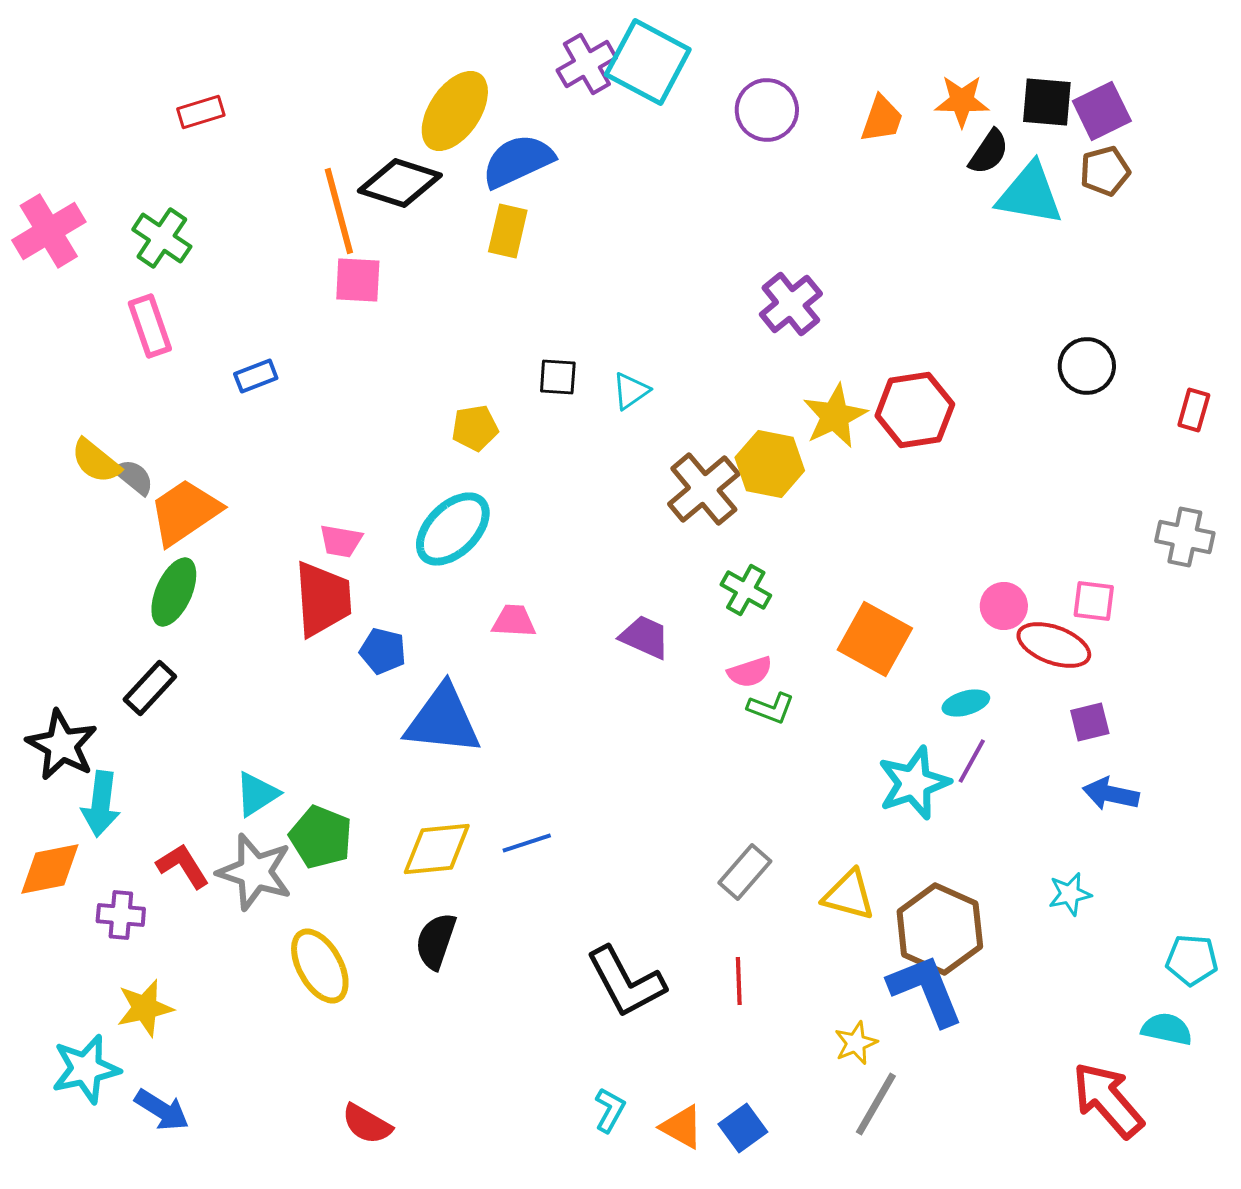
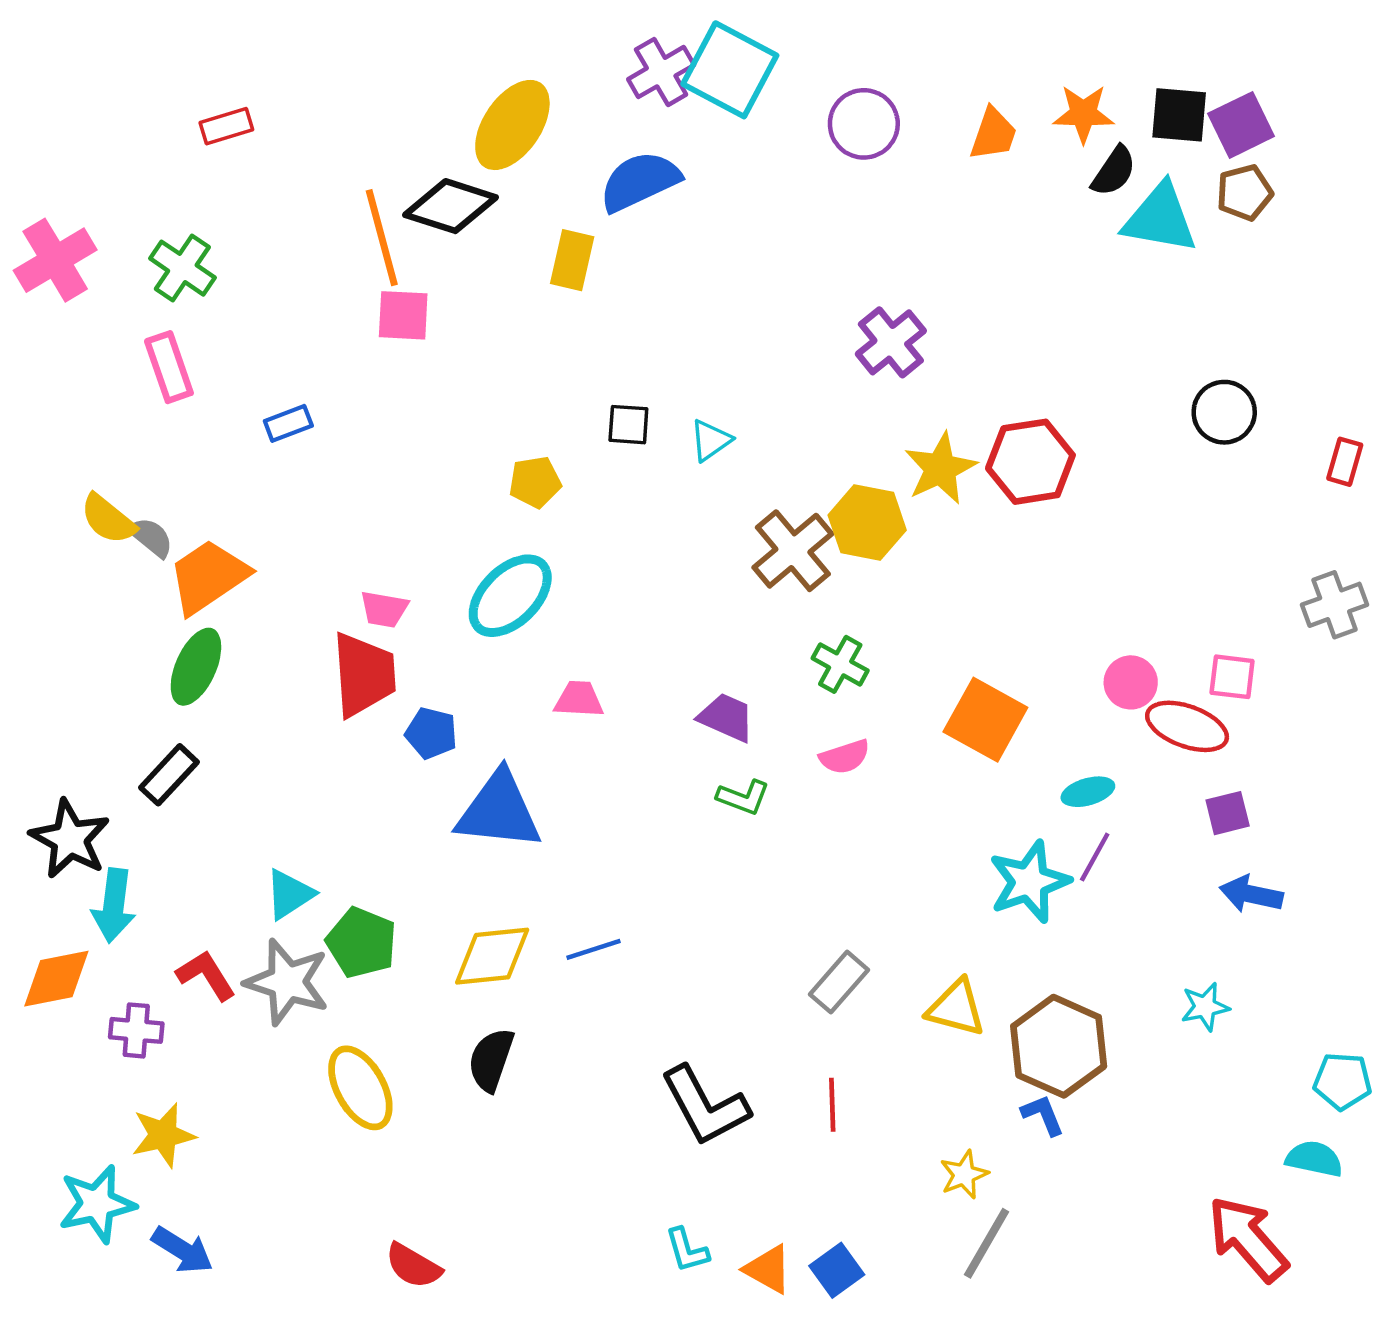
blue semicircle: (518, 161) -> (640, 181), moved
gray cross: (1185, 537) -> (1335, 605), turned -32
green L-shape: (771, 708) -> (743, 797), moved
blue L-shape: (926, 990) -> (1043, 1115), size x0.5
cyan L-shape: (610, 1110) -> (687, 1250), turned 135

